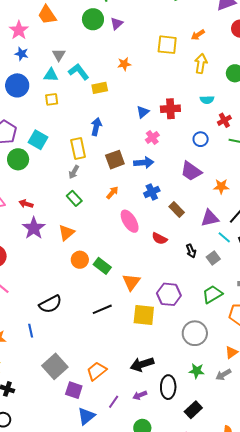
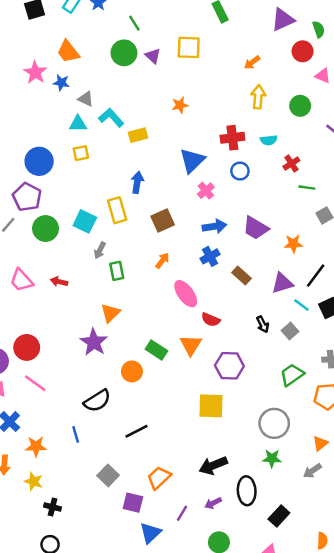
purple triangle: (117, 24) -> (153, 56), turned -32
yellow square: (167, 45) -> (189, 47), moved
blue star: (22, 54) -> (61, 83), moved
gray triangle: (59, 55) -> (86, 99), turned -32
orange star: (124, 64) -> (180, 105), moved
blue circle: (17, 85) -> (39, 161), moved
red cross: (170, 109) -> (232, 138), moved
blue triangle: (143, 112) -> (192, 161), size x1.6
blue circle: (201, 139) -> (240, 171), moved
cyan square: (38, 140) -> (85, 221), moved
blue arrow: (144, 163) -> (214, 226), moved
gray arrow: (74, 172) -> (100, 250), moved
green rectangle: (74, 198) -> (117, 271), turned 35
purple star: (34, 228) -> (94, 342), moved
red semicircle: (159, 238) -> (211, 320), moved
orange circle: (80, 260) -> (132, 371), moved
orange triangle: (131, 282) -> (191, 345), moved
purple hexagon: (169, 294) -> (229, 366), moved
black line: (102, 309) -> (136, 431), moved
gray square: (55, 366) -> (108, 475), size x0.7
green star: (197, 371) -> (272, 458), moved

